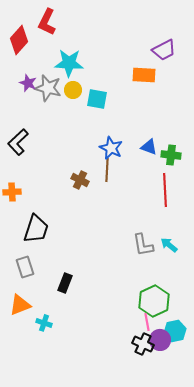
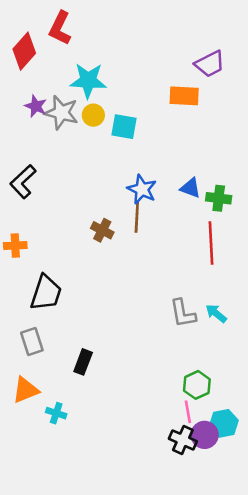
green hexagon: (154, 301) -> (197, 385), size x0.7

